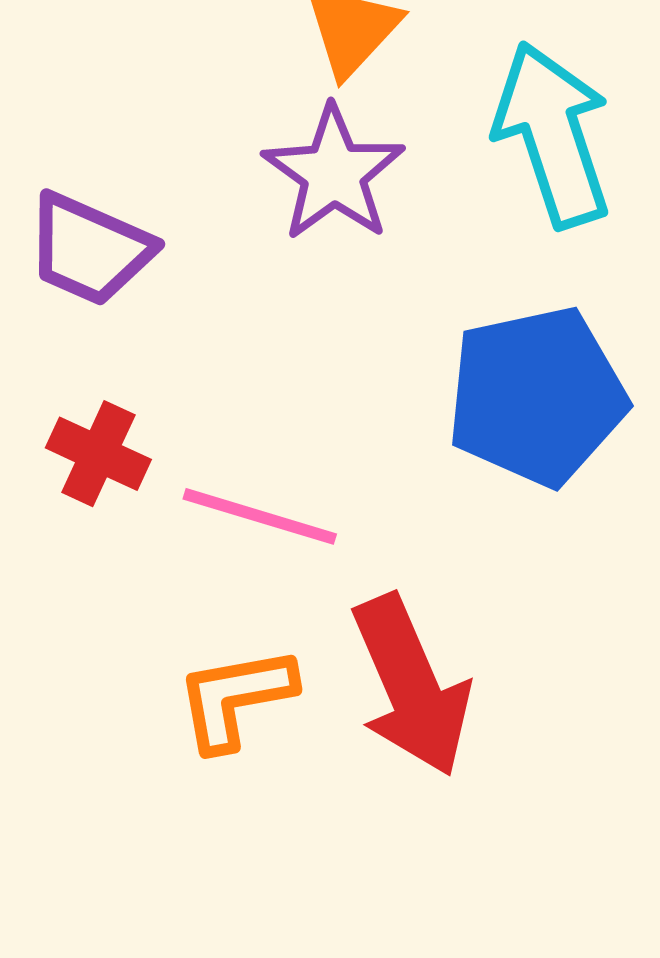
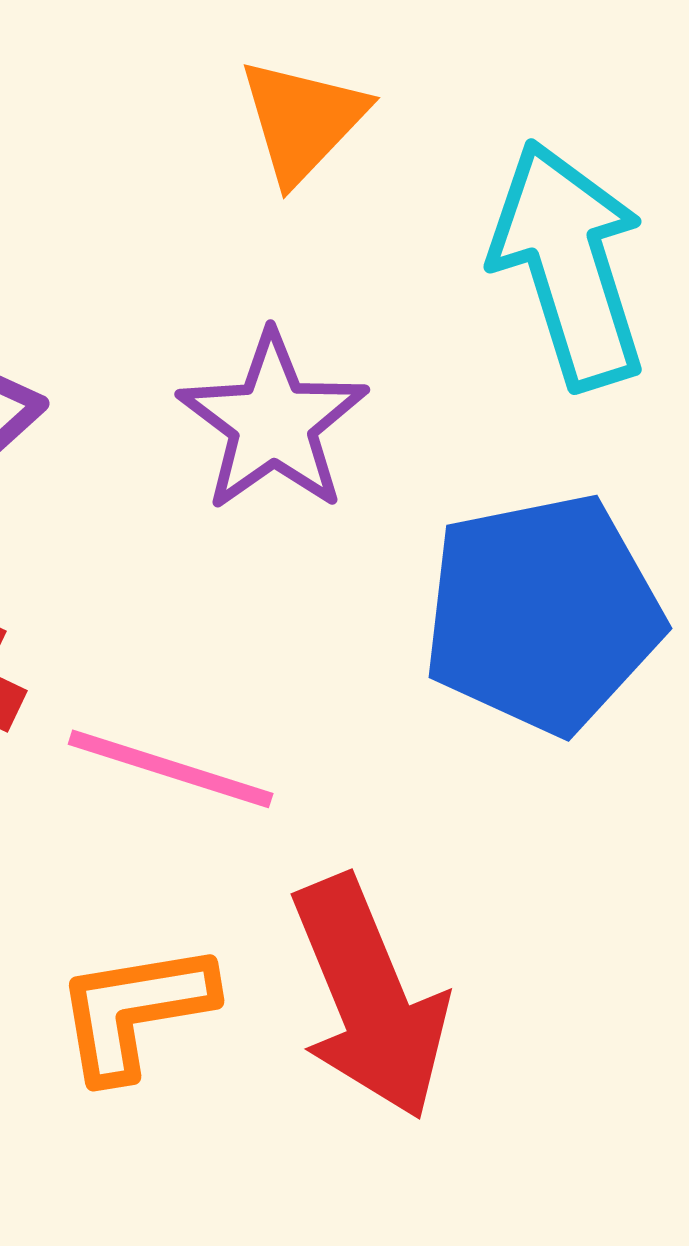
purple star: (334, 173) -> (273, 422), moved

